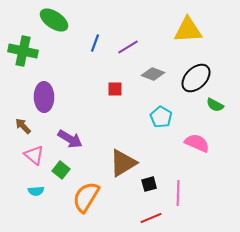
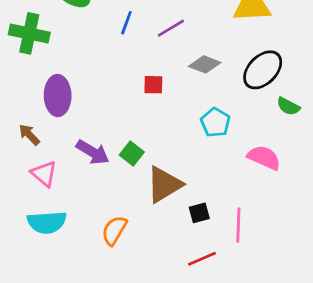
green square: (61, 170) -> (132, 154), moved
cyan semicircle: (36, 191) -> (47, 222), size x1.8
orange semicircle: (86, 197) -> (114, 230), size x0.7

